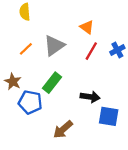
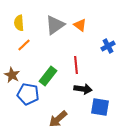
yellow semicircle: (25, 12) -> (19, 23), moved
gray triangle: (54, 46) -> (55, 25), moved
red line: (91, 51) -> (76, 65), moved, turned -36

